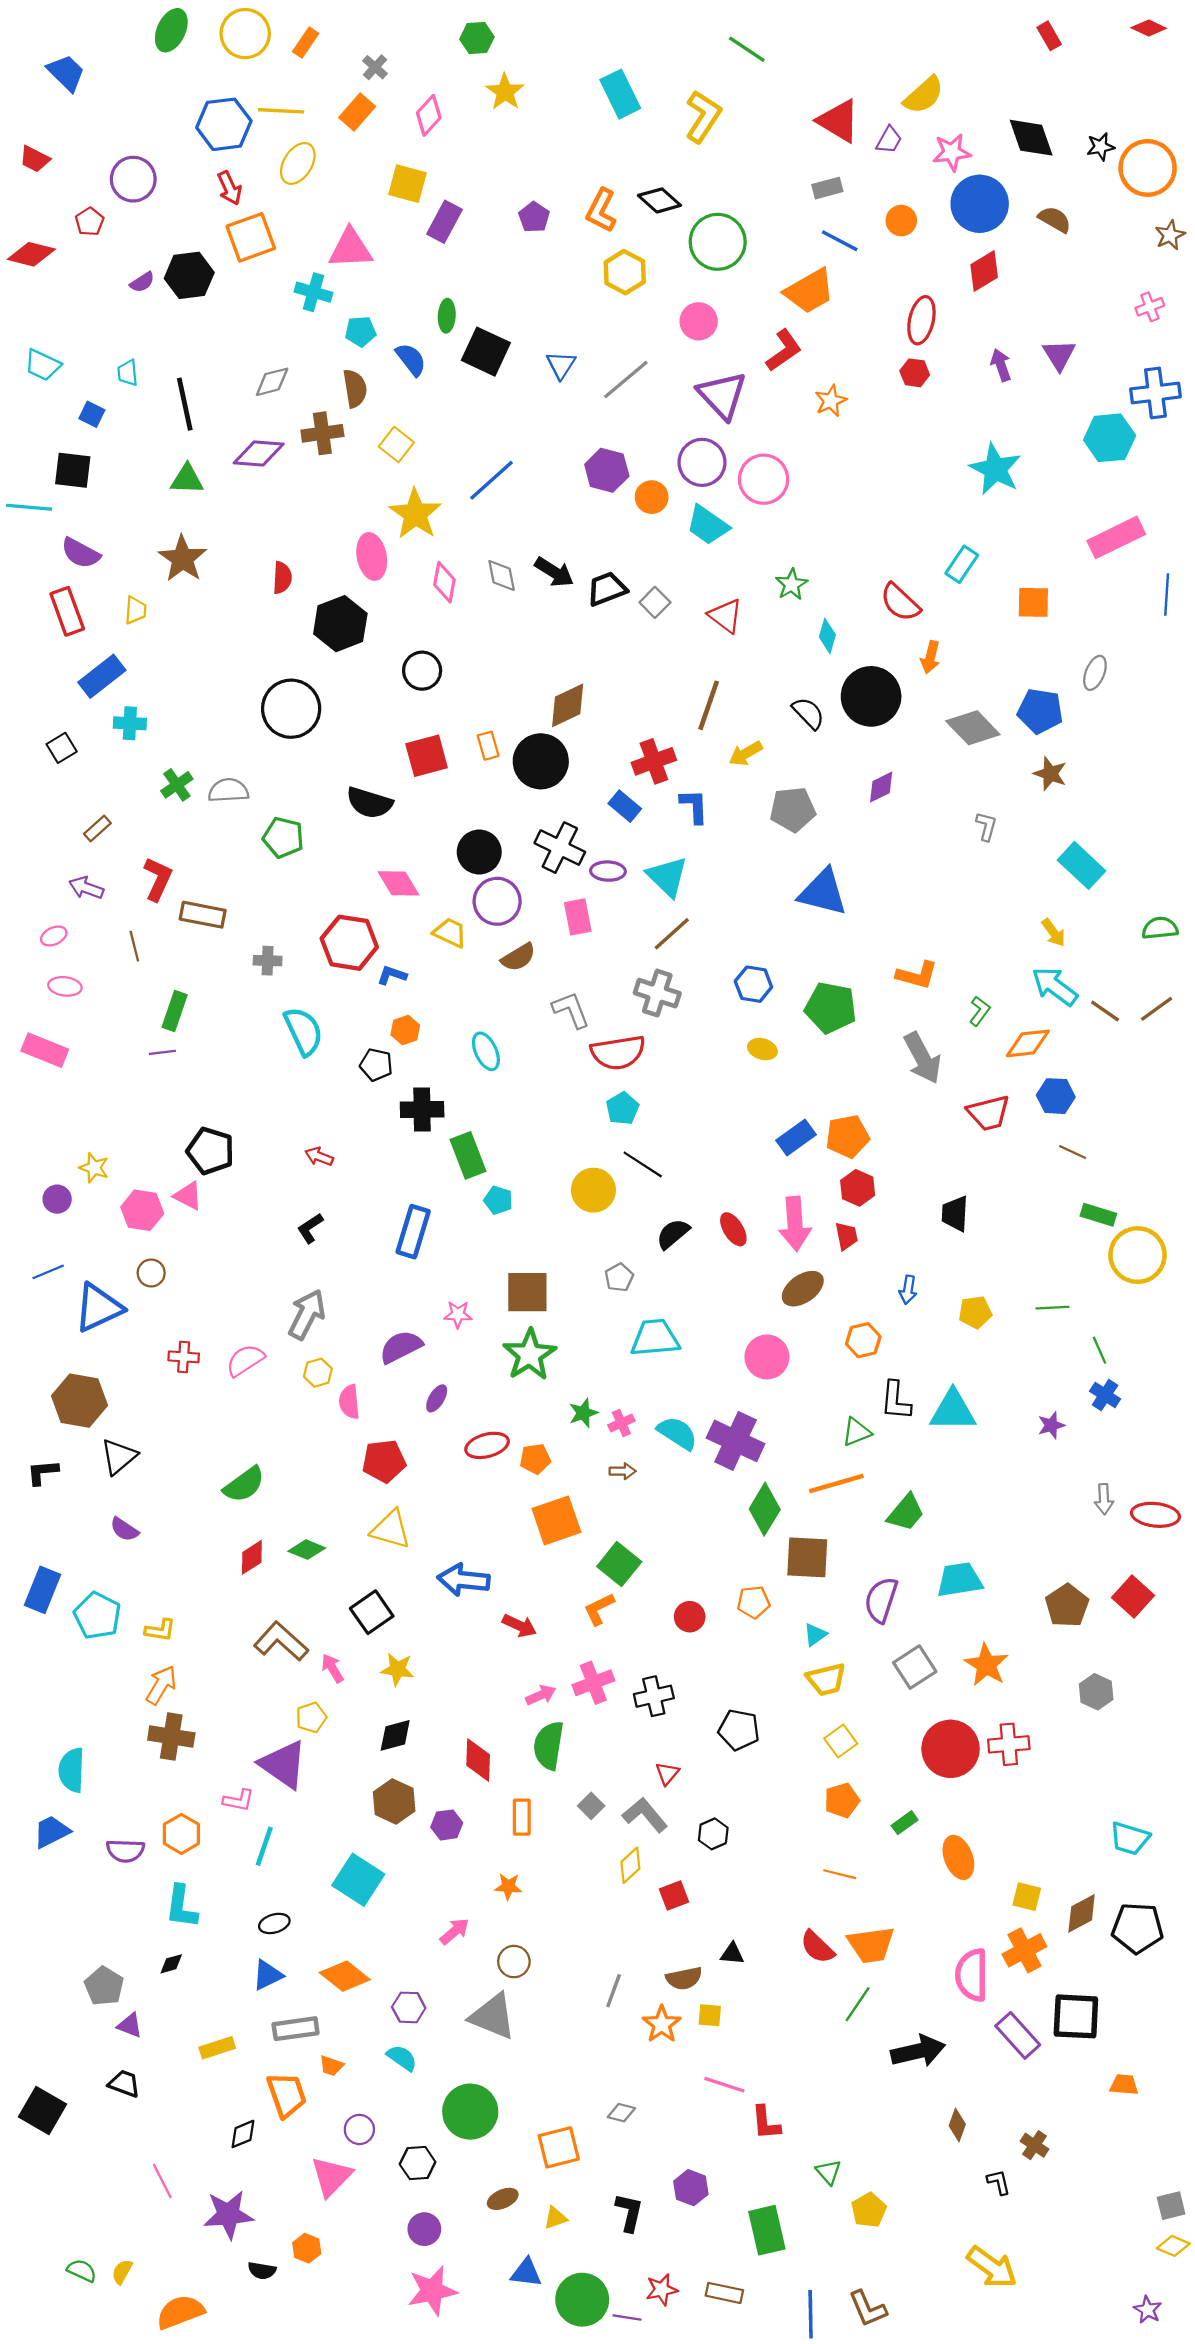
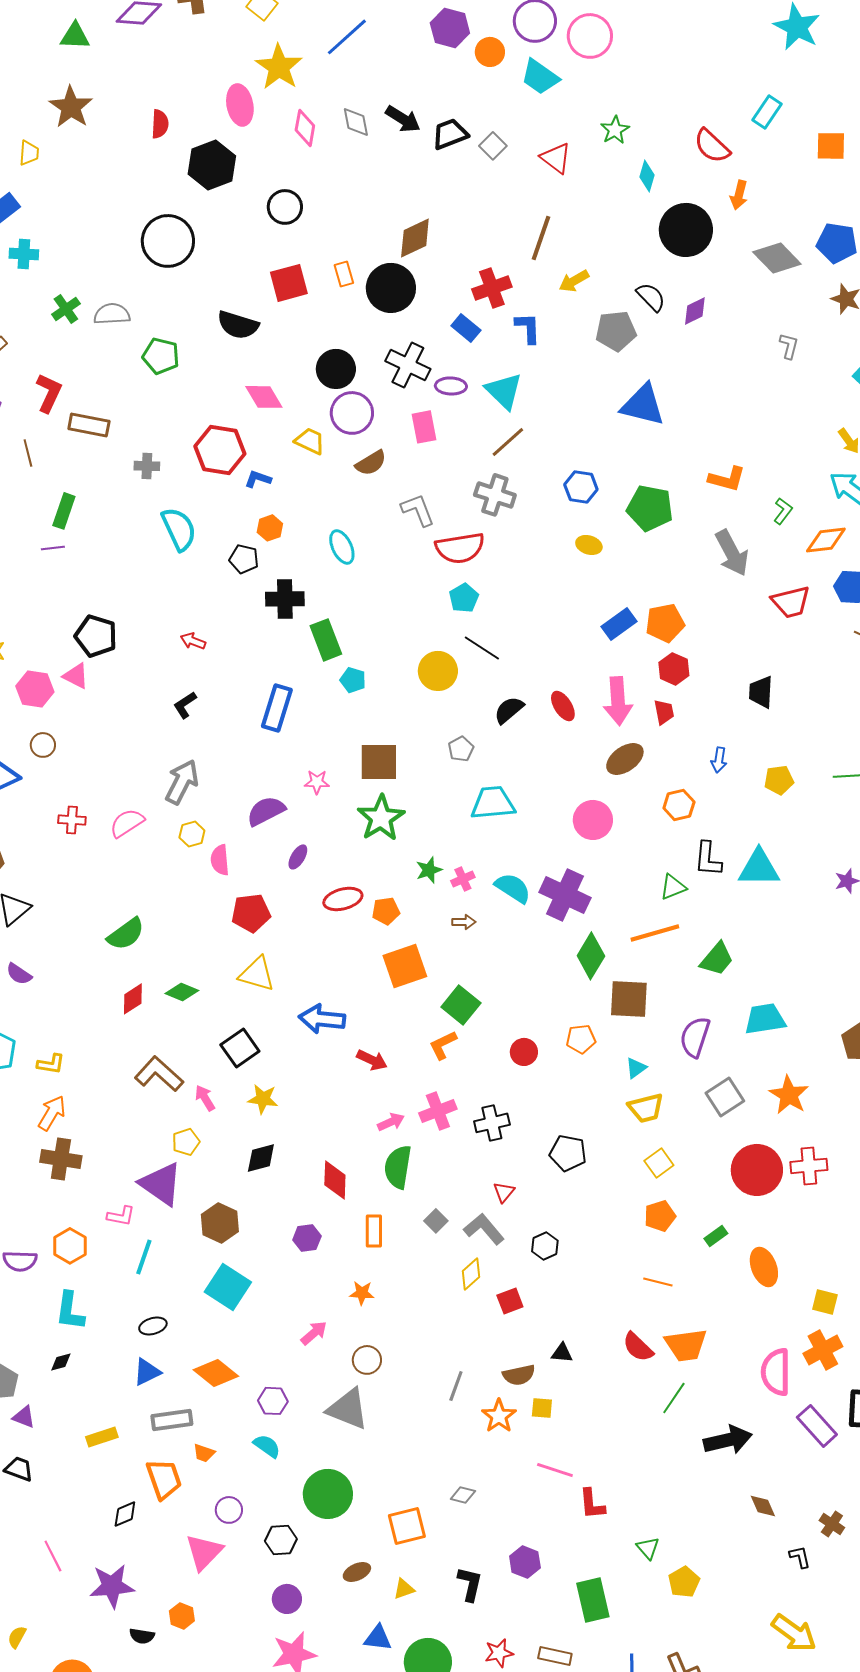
black semicircle: (808, 713) -> (651, 297), moved
brown hexagon: (394, 1801) -> (220, 1223), moved
brown diamond: (957, 2125) -> (763, 1506), turned -44

